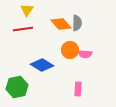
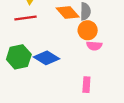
orange circle: (70, 50) -> (88, 30), moved
green hexagon: (17, 87) -> (19, 57), moved

